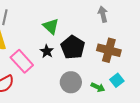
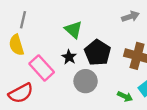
gray arrow: (103, 14) -> (130, 16), turned 84
gray circle: (71, 82) -> (86, 81), moved

